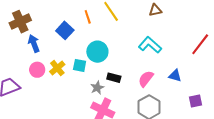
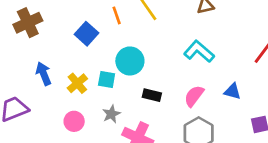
blue arrow: (34, 43) -> (44, 74), moved
pink circle: (37, 70) -> (74, 121), moved
gray star: (97, 88) -> (111, 114), moved

